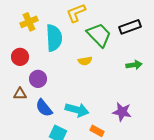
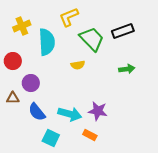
purple star: (122, 112) -> (98, 111), moved

